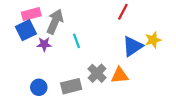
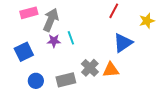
blue square: (26, 30) -> (24, 52), moved
yellow star: (153, 40) -> (147, 21), moved
purple star: (44, 44) -> (54, 41), moved

